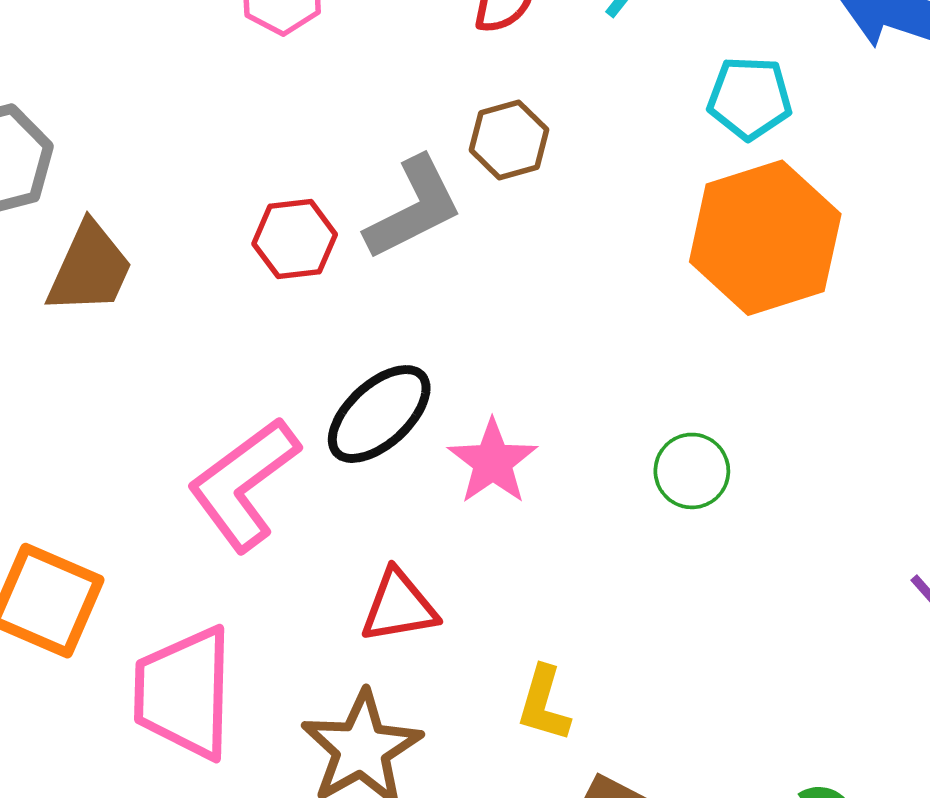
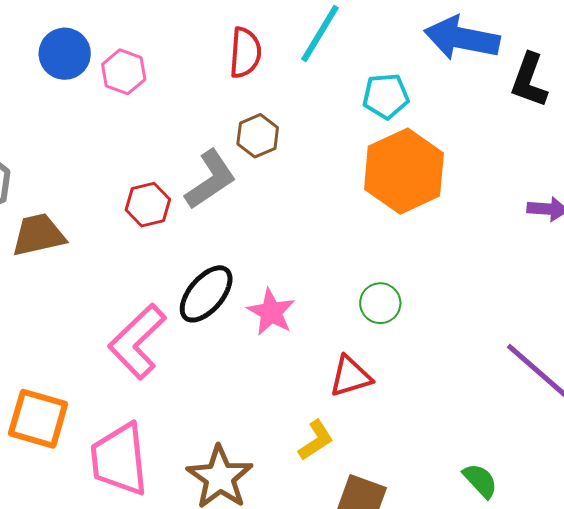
brown trapezoid: (90, 268) -> (38, 235), turned -120
red triangle: (399, 606) -> (350, 376), moved
yellow L-shape: (544, 704) -> (316, 440), turned -132

